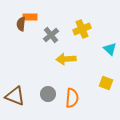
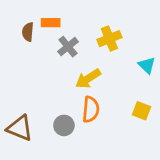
orange rectangle: (30, 17) -> (51, 23), moved
yellow arrow: (66, 59) -> (88, 79), turned -30
orange semicircle: (72, 98) -> (91, 109), moved

